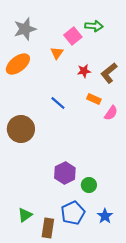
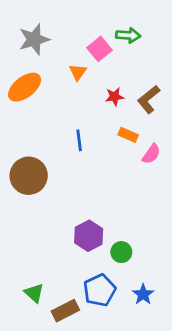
blue line: (58, 103) -> (79, 140), turned 42
green triangle: (25, 215) -> (34, 293), turned -42
brown rectangle: (48, 228) -> (65, 311), turned 54

